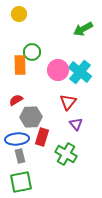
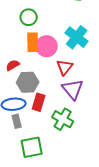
orange rectangle: (20, 65) -> (33, 42), moved
pink circle: (58, 70) -> (47, 46), moved
purple triangle: (76, 124) -> (73, 89), size x1.6
green square: (21, 182) -> (32, 147), moved

